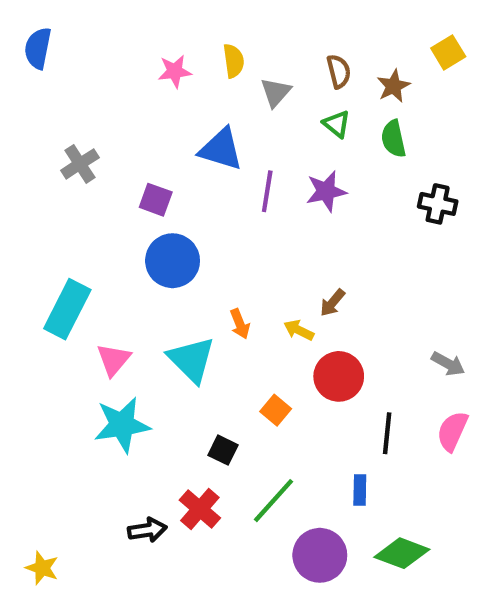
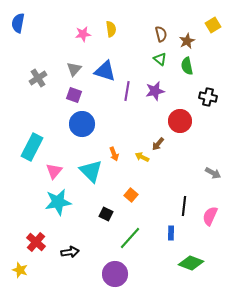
gray triangle: (276, 92) -> (74, 69), moved
red circle: (339, 376) -> (180, 121), moved
pink semicircle: (452, 431) -> (210, 216), moved
red cross: (200, 509) -> (36, 242), moved
purple circle: (320, 555) -> (115, 274), moved

